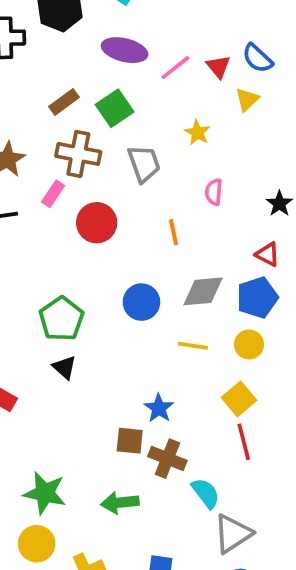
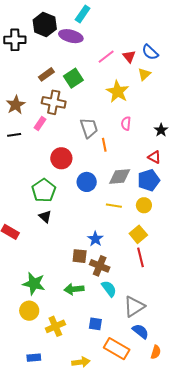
purple ellipse: (125, 50) -> (71, 36), moved
yellow star: (197, 133) -> (118, 92), size x1.6
gray trapezoid: (144, 164) -> (89, 128), moved
red circle: (97, 223) -> (61, 158), moved
cyan semicircle: (206, 493) -> (109, 289), moved

